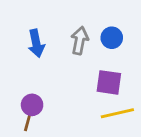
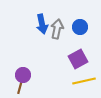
blue arrow: (36, 43) -> (42, 24), moved
purple square: (109, 82) -> (78, 59), turned -36

